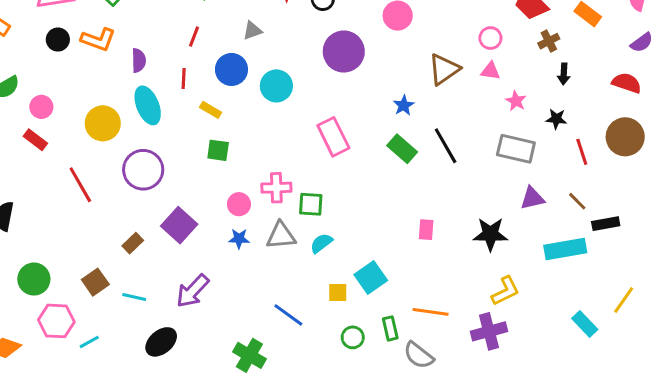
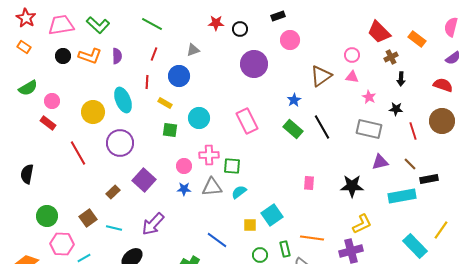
purple semicircle: (139, 60) -> (117, 56), moved
cyan circle: (276, 86) -> (199, 118), moved
cyan rectangle: (585, 324) -> (415, 246), size x1.4

